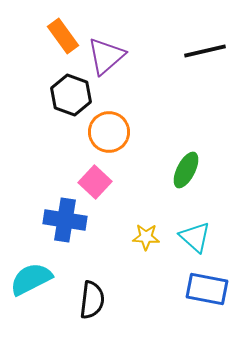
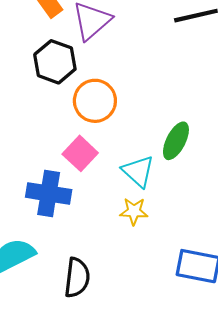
cyan triangle: (195, 237) -> (138, 171), moved

